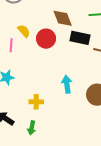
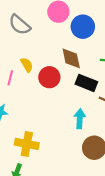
cyan arrow: (67, 84) -> (80, 119), moved
yellow cross: (36, 102) -> (27, 144), size x1.5

